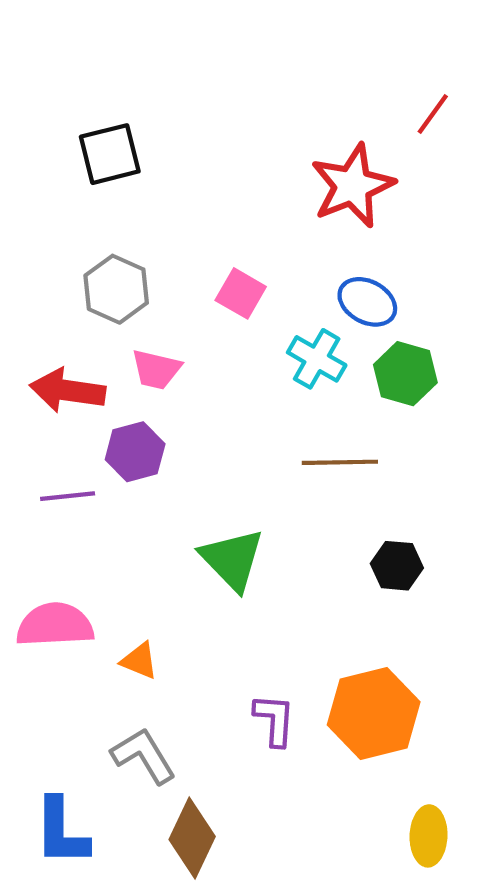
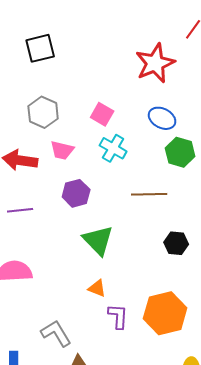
cyan cross: (317, 359) -> (113, 148), moved
purple hexagon: (135, 452) -> (76, 193), moved
orange triangle: (139, 661) -> (97, 288), moved

